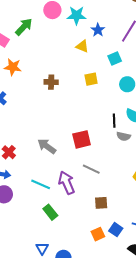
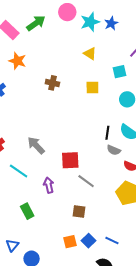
cyan star: (77, 15) -> (90, 22), turned -30
blue star: (98, 30) -> (111, 23), moved
red square: (82, 139) -> (70, 160), moved
gray line: (91, 169) -> (86, 181), moved
purple arrow: (67, 183) -> (49, 185), size x0.7
cyan line: (41, 184) -> (19, 171), moved

